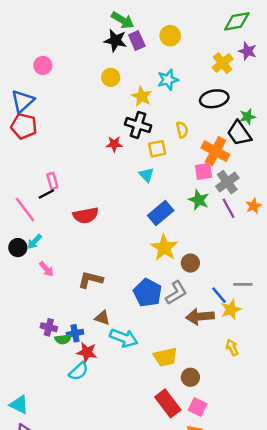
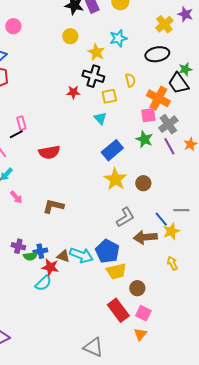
brown circle: (190, 263) -> (143, 183), moved
blue pentagon: (148, 293) -> (107, 251), moved
brown triangle: (102, 318) -> (63, 256), moved

